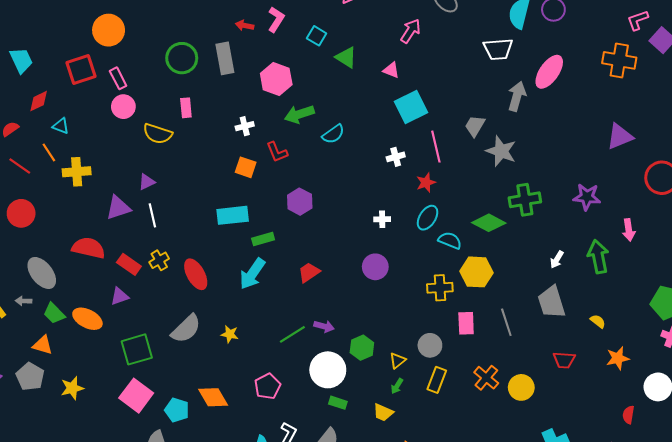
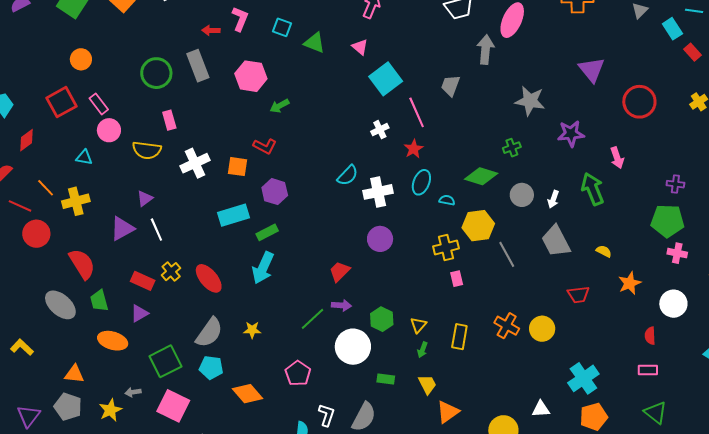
orange circle: (109, 30) -> (81, 59), size x0.7
pink triangle: (391, 70) -> (360, 47), turned 30
green arrow: (299, 114) -> (280, 106), size x0.7
cyan triangle: (61, 126) -> (84, 157), moved
white cross: (245, 126) -> (195, 163), moved, size x1.6
cyan semicircle: (333, 134) -> (348, 175), moved
purple triangle: (620, 136) -> (592, 70), turned -36
gray star: (501, 151) -> (530, 101), moved
red L-shape: (277, 152) -> (265, 146), turned -30
green cross: (525, 200) -> (512, 148), size x0.6
purple hexagon: (300, 202) -> (275, 192), moved
red circle: (21, 213) -> (36, 234), moved
white cross: (382, 219) -> (378, 192), size x1.8
cyan semicircle: (450, 240) -> (447, 200), size x0.7
red semicircle: (88, 248) -> (82, 264), moved, turned 56
red trapezoid: (309, 272) -> (340, 271), moved
gray arrow: (23, 301) -> (133, 392), moved
green trapezoid: (54, 313) -> (99, 301), moved, turned 40
gray line: (506, 322) -> (507, 254), moved
pink rectangle: (466, 323) -> (457, 279), moved, size x0.7
gray circle: (430, 345) -> (522, 195), moved
green rectangle: (338, 403) -> (386, 379), moved
cyan pentagon: (177, 410) -> (211, 368), moved
yellow trapezoid: (383, 412) -> (427, 384), moved, turned -130

